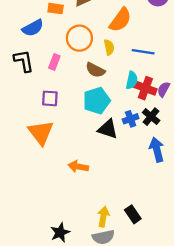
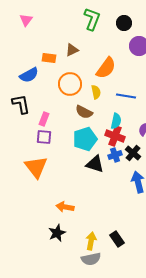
pink rectangle: (54, 62) -> (44, 119), moved
red cross: (145, 88) -> (115, 136), moved
orange arrow: (78, 167) -> (65, 207), moved
black star: (60, 233) -> (57, 233), moved

